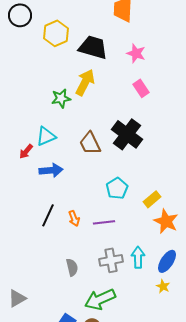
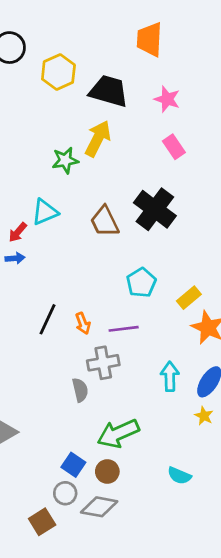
blue arrow: (51, 170) -> (15, 258), moved, size x0.6
gray cross: (111, 260) -> (103, 363), moved

